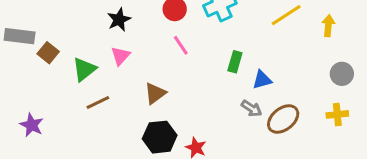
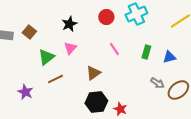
pink line: (181, 45) -> (114, 49), moved
brown square: (48, 53) -> (29, 32), moved
blue triangle: (262, 80) -> (169, 57), moved
purple star: (32, 125) -> (25, 92), moved

